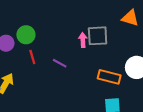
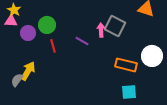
gray square: (98, 36) -> (115, 26), turned 30
purple line: (60, 63) -> (82, 41), moved

